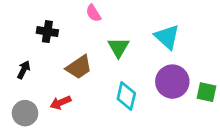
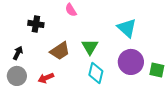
green triangle: (118, 47) -> (90, 47), moved
gray circle: (25, 113) -> (17, 76), moved

